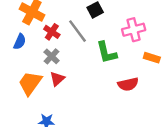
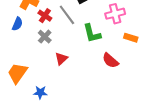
red triangle: (57, 79) -> (61, 59), moved
orange trapezoid: (30, 83) -> (17, 73), moved
red semicircle: (128, 84) -> (110, 61), turned 54

